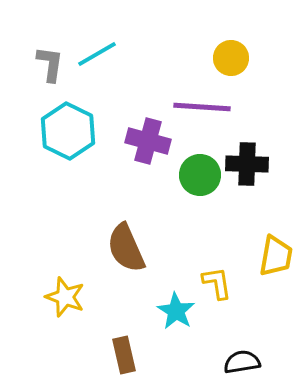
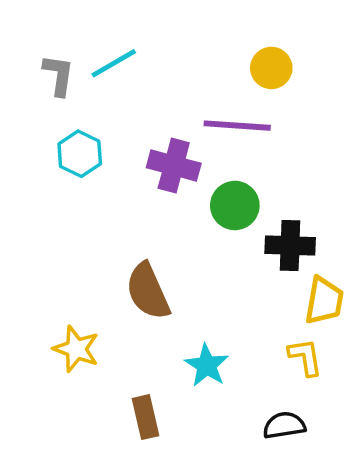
cyan hexagon: (68, 131) -> (80, 154), size x0.7
black cross: (247, 164) -> (290, 245), moved
yellow L-shape: (217, 283) -> (305, 357), moved

